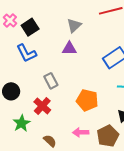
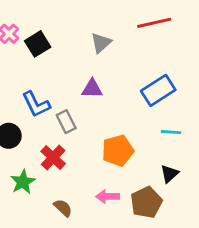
purple triangle: (69, 49) -> (92, 89), moved
blue L-shape: (26, 53) -> (36, 104), moved
orange pentagon: (87, 100) -> (118, 151), turned -30

